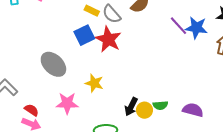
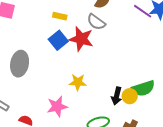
gray semicircle: (112, 14) -> (96, 22), moved
gray ellipse: (53, 64) -> (20, 64), moved, turned 70
green semicircle: (160, 105) -> (143, 88), size x1.6

